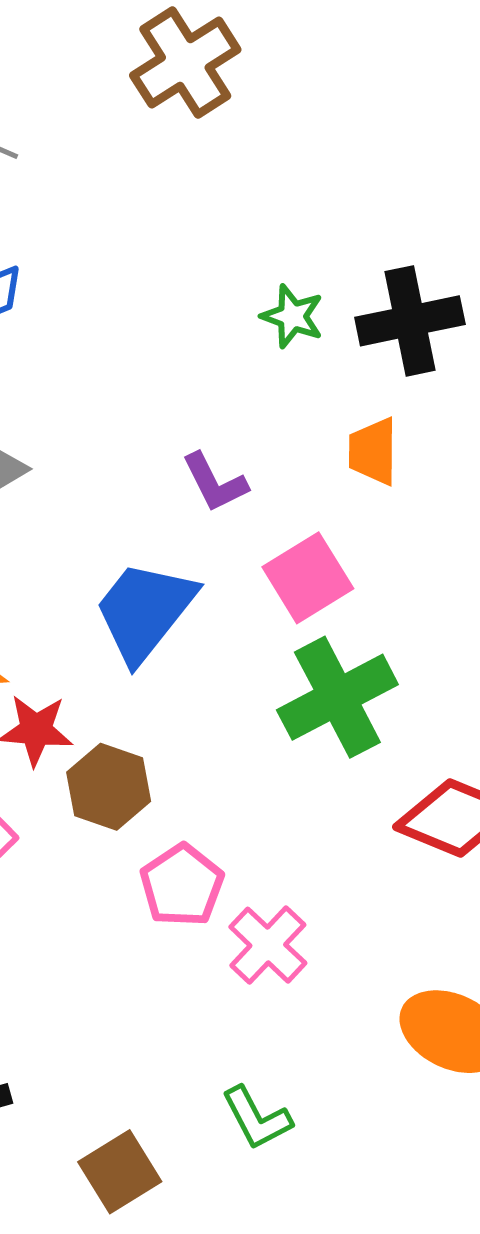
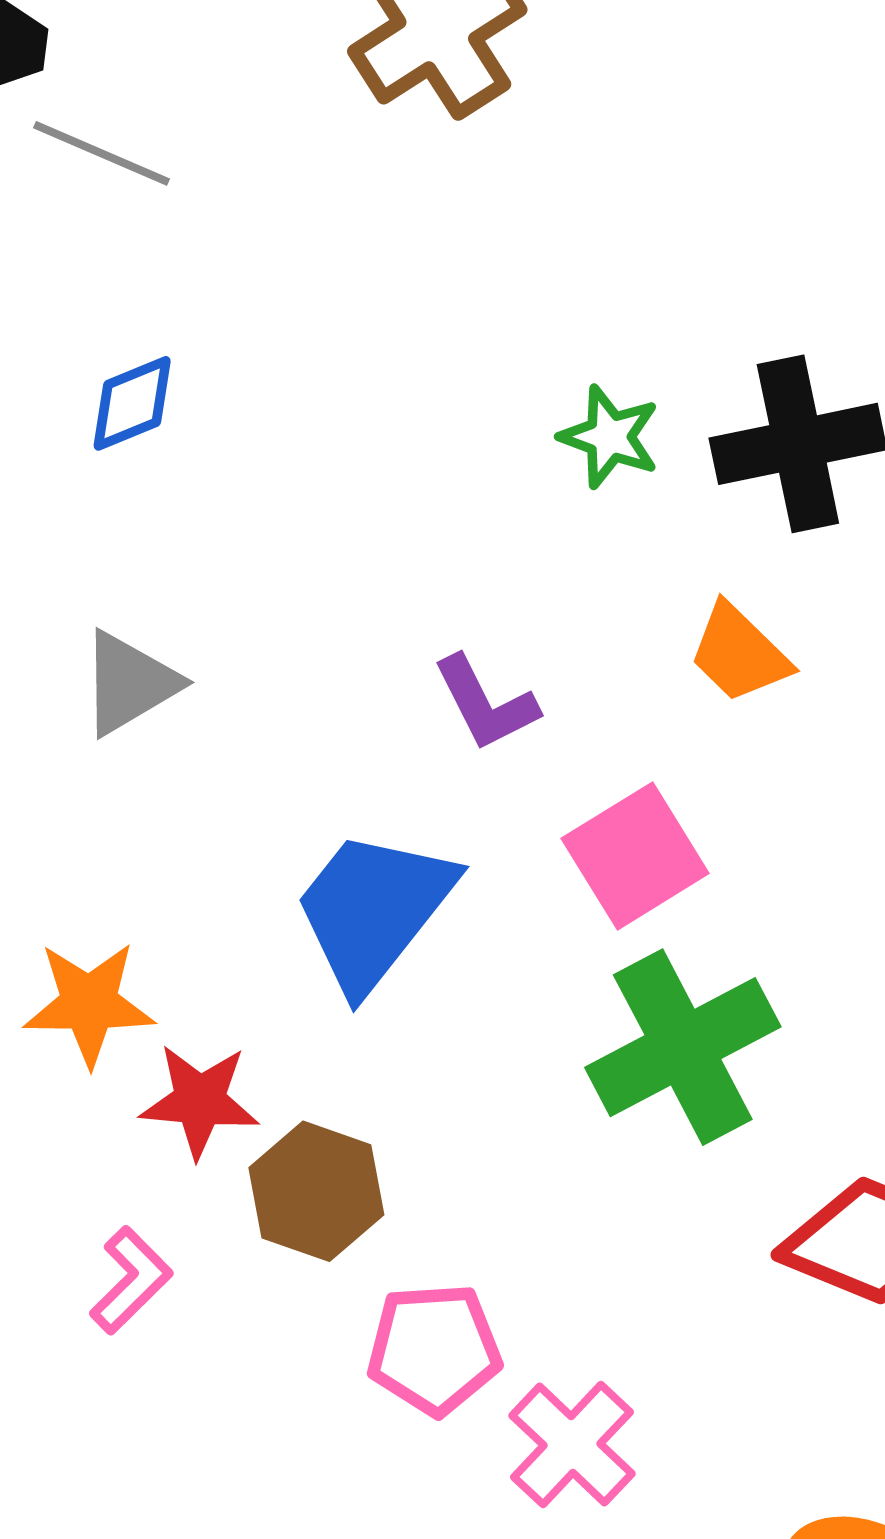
orange trapezoid: (373, 451) -> (739, 653), turned -46
pink pentagon: (182, 885) -> (434, 1349), turned 30

